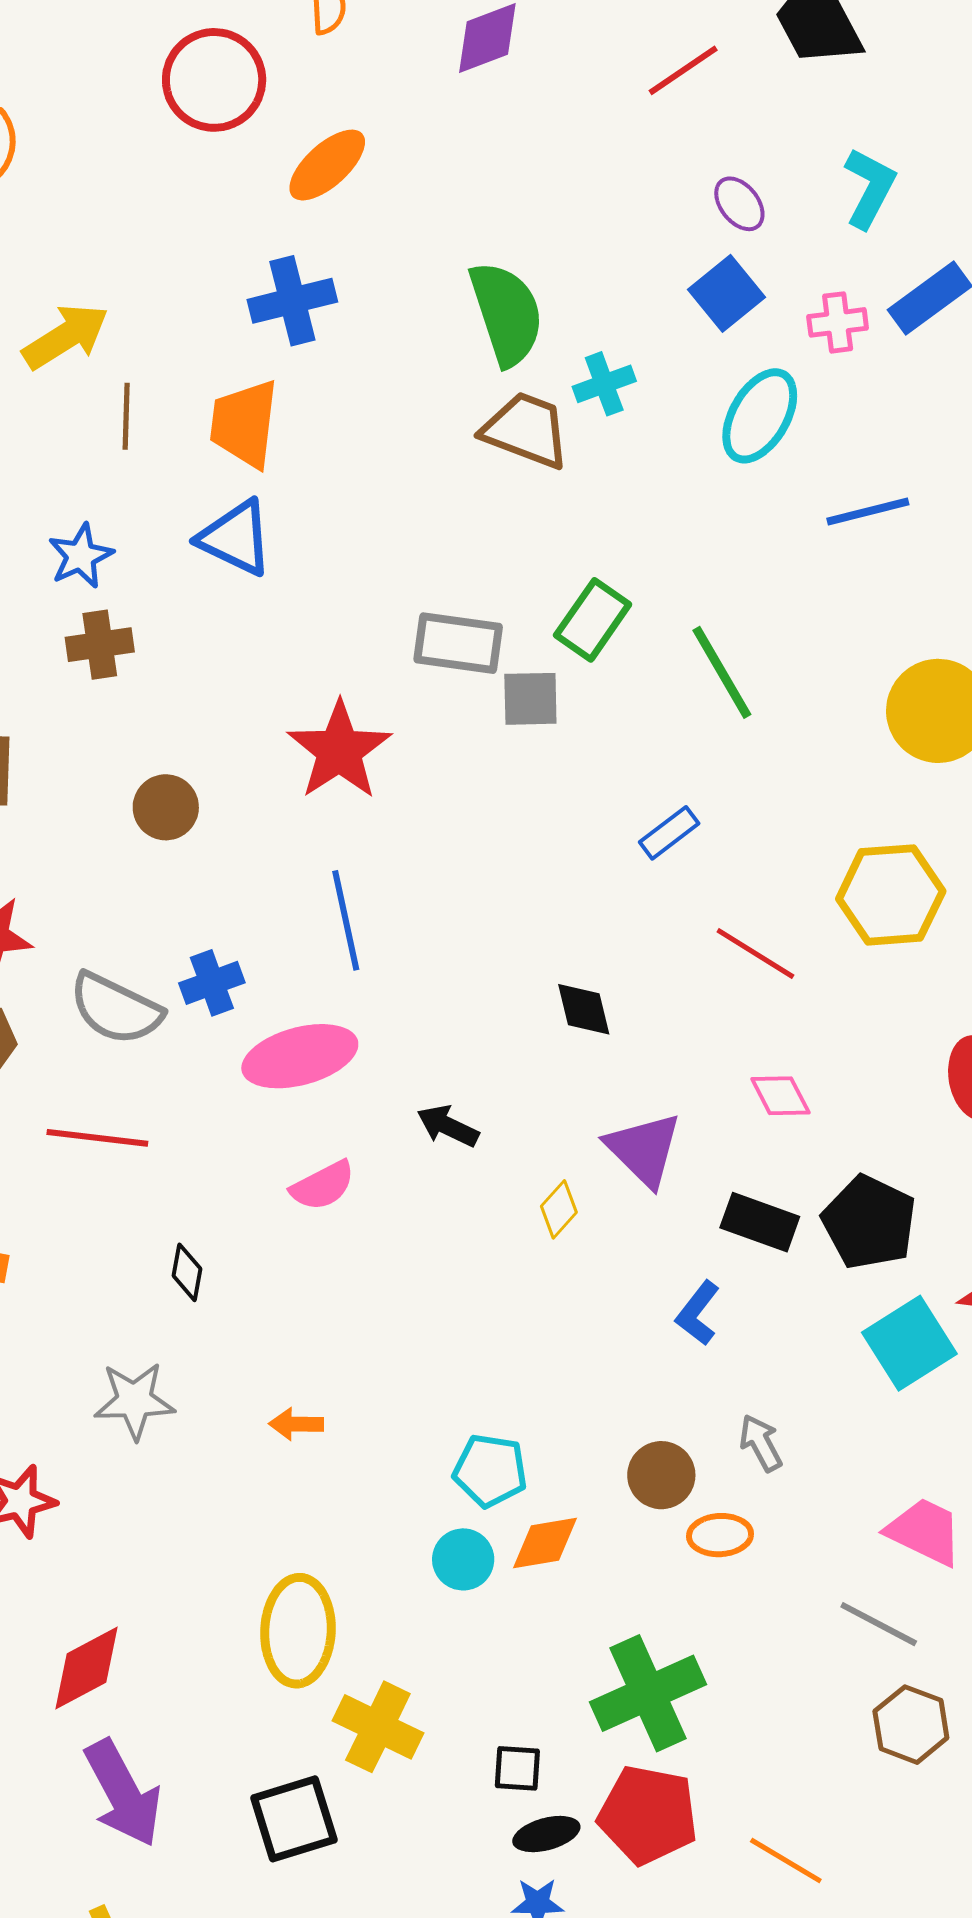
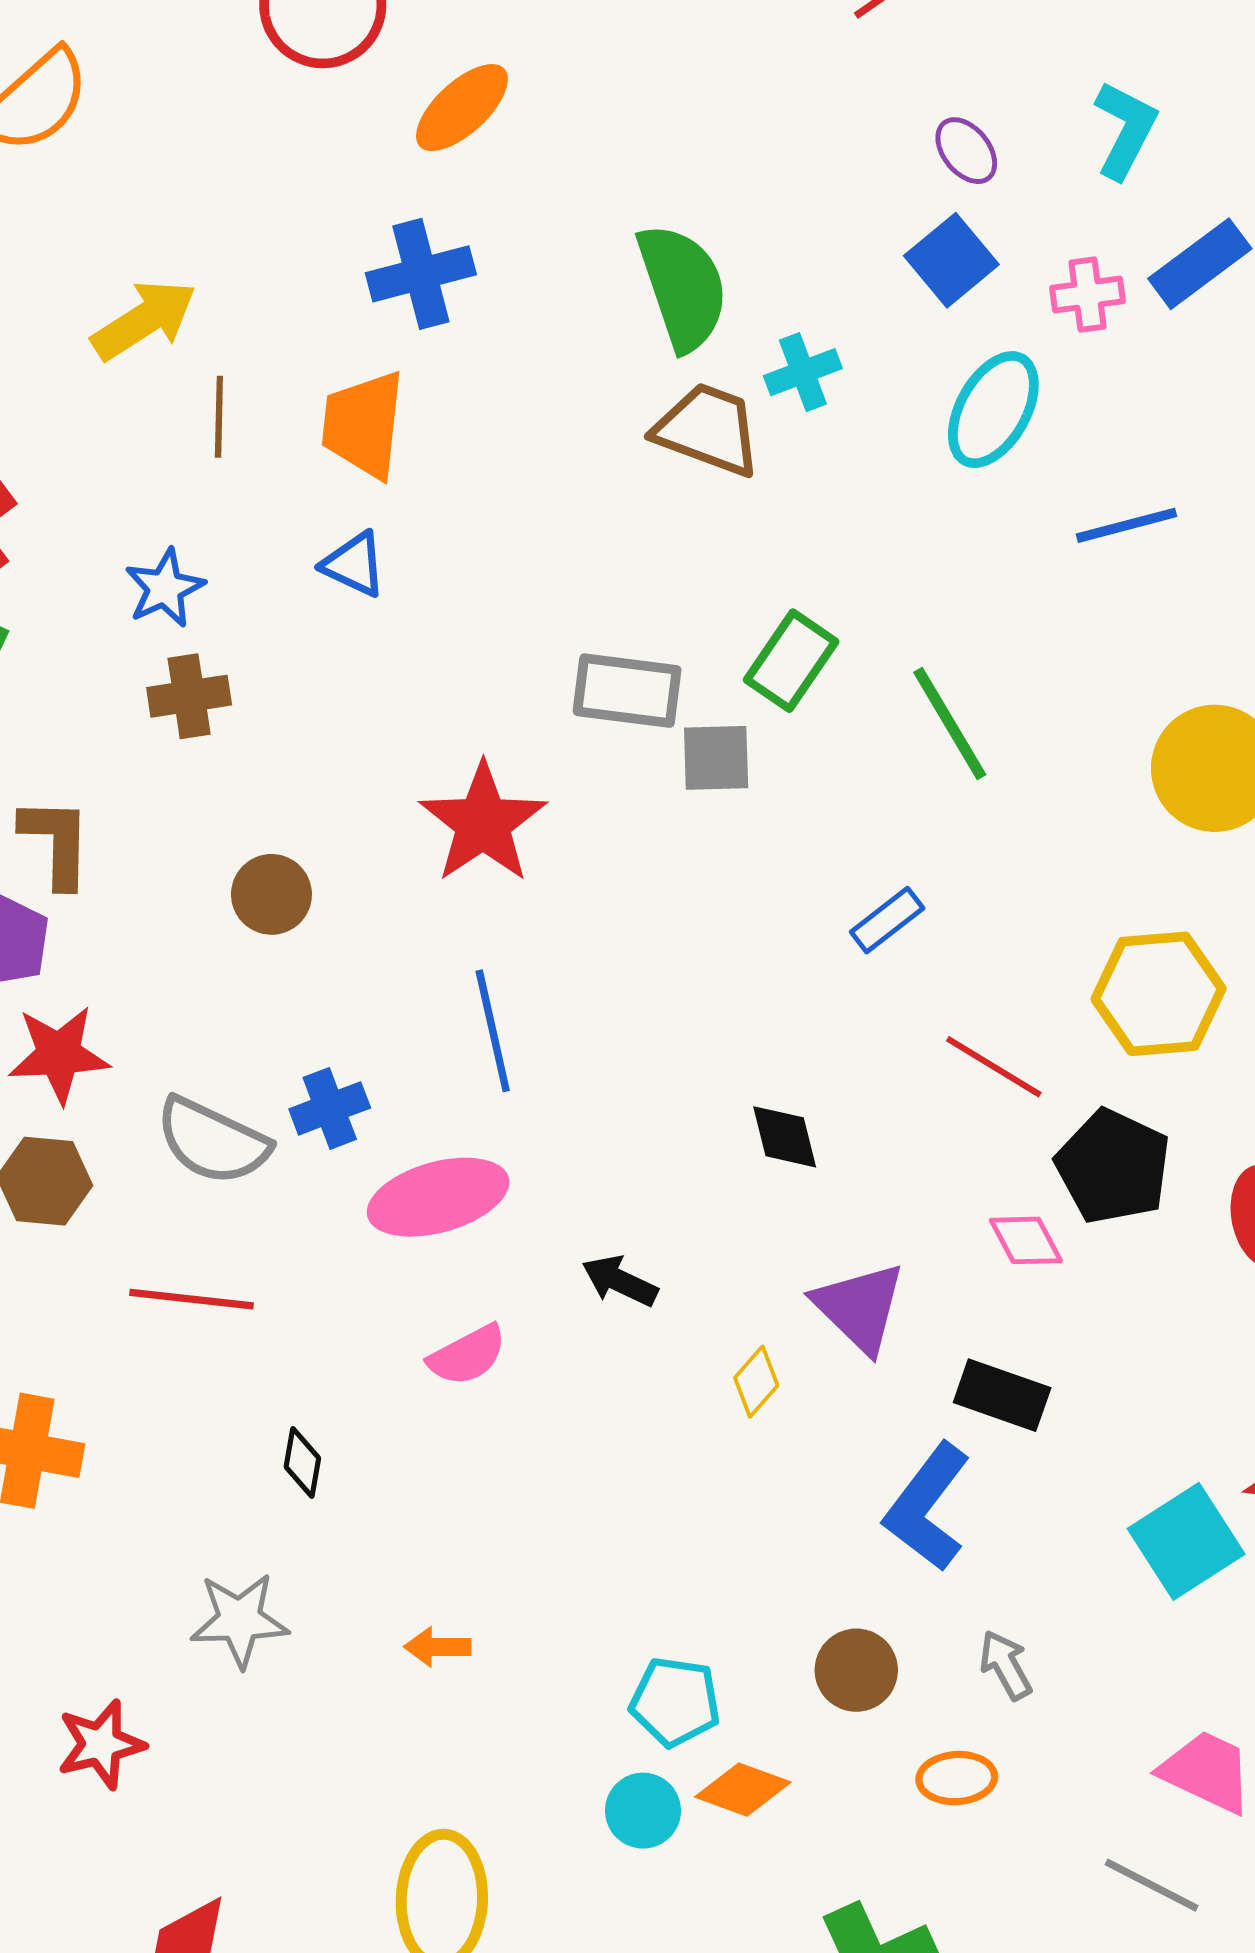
blue triangle: (236, 538) -> (354, 564), size x0.7
black pentagon: (869, 1222) -> (1113, 1167), moved
blue L-shape: (698, 1313) -> (927, 1507), size x1.6
brown circle: (661, 1475) -> (856, 1670), moved
orange diamond: (545, 1543) -> (743, 1790), turned 30

